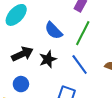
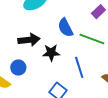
green line: (83, 33) -> (92, 39), turned 65

